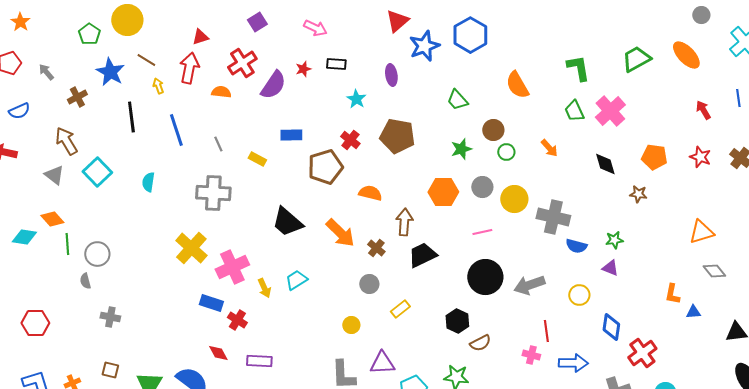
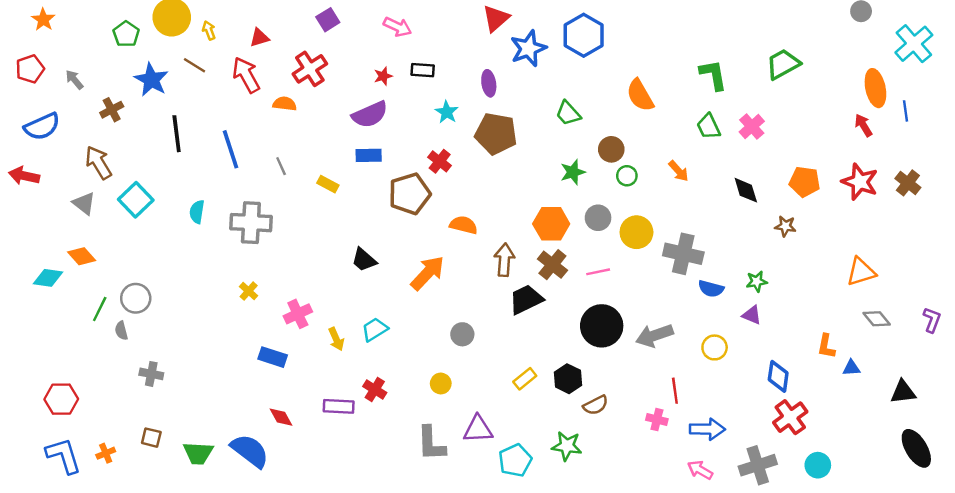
orange ellipse: (686, 55) -> (875, 88), moved, turned 32
red arrow: (189, 68) -> (246, 75), turned -40
purple semicircle: (273, 85) -> (370, 115), moved, turned 32
yellow arrow: (158, 86) -> (209, 30), moved
blue semicircle: (19, 111) -> (42, 127), size x1.4
pink cross: (610, 111) -> (752, 127), size x0.7
brown pentagon: (397, 136) -> (496, 134), moved
red star: (700, 157) -> (860, 182), size x1.4
gray cross: (213, 193) -> (251, 223), moved
black trapezoid: (287, 222) -> (364, 260), size x0.7
orange arrow: (340, 233) -> (428, 273), turned -92
green line: (67, 244) -> (100, 309), moved, turned 30
yellow cross: (191, 248) -> (249, 291), size x0.5
brown cross: (376, 248) -> (552, 265), moved, size x1.4
pink cross: (232, 267) -> (298, 314), size x0.7
yellow rectangle: (400, 309) -> (525, 379), moved
red cross: (237, 320) -> (375, 390), moved
red hexagon: (35, 323) -> (61, 399), moved
blue diamond: (611, 327) -> (778, 376), moved
purple rectangle: (259, 361) -> (339, 406), moved

